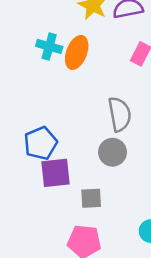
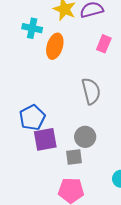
cyan cross: (49, 46) -> (32, 28), moved
gray circle: (112, 152) -> (85, 137), moved

